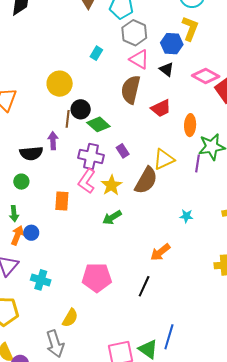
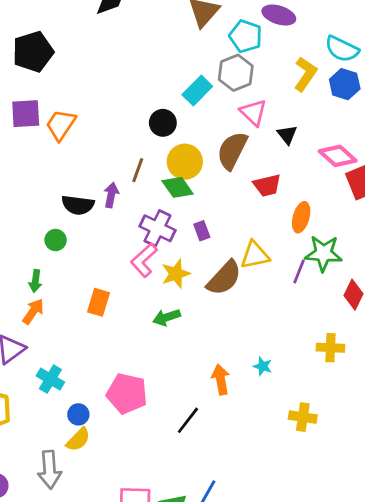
yellow L-shape: (190, 28) -> (305, 74), moved
gray hexagon: (134, 33) -> (236, 73), moved
blue hexagon: (172, 44) -> (345, 84), moved
cyan rectangle: (96, 53) -> (197, 91), size x1.5
yellow circle: (60, 84) -> (185, 162), moved
black circle: (81, 109) -> (163, 123), moved
orange rectangle: (62, 201) -> (98, 302), moved
cyan star: (186, 216) -> (263, 366), moved
blue circle: (31, 233) -> (78, 414), moved
orange arrow: (160, 252) -> (221, 379), turned 105

